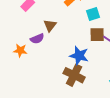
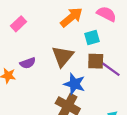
brown triangle: (50, 25) -> (63, 56), moved, size x1.5

